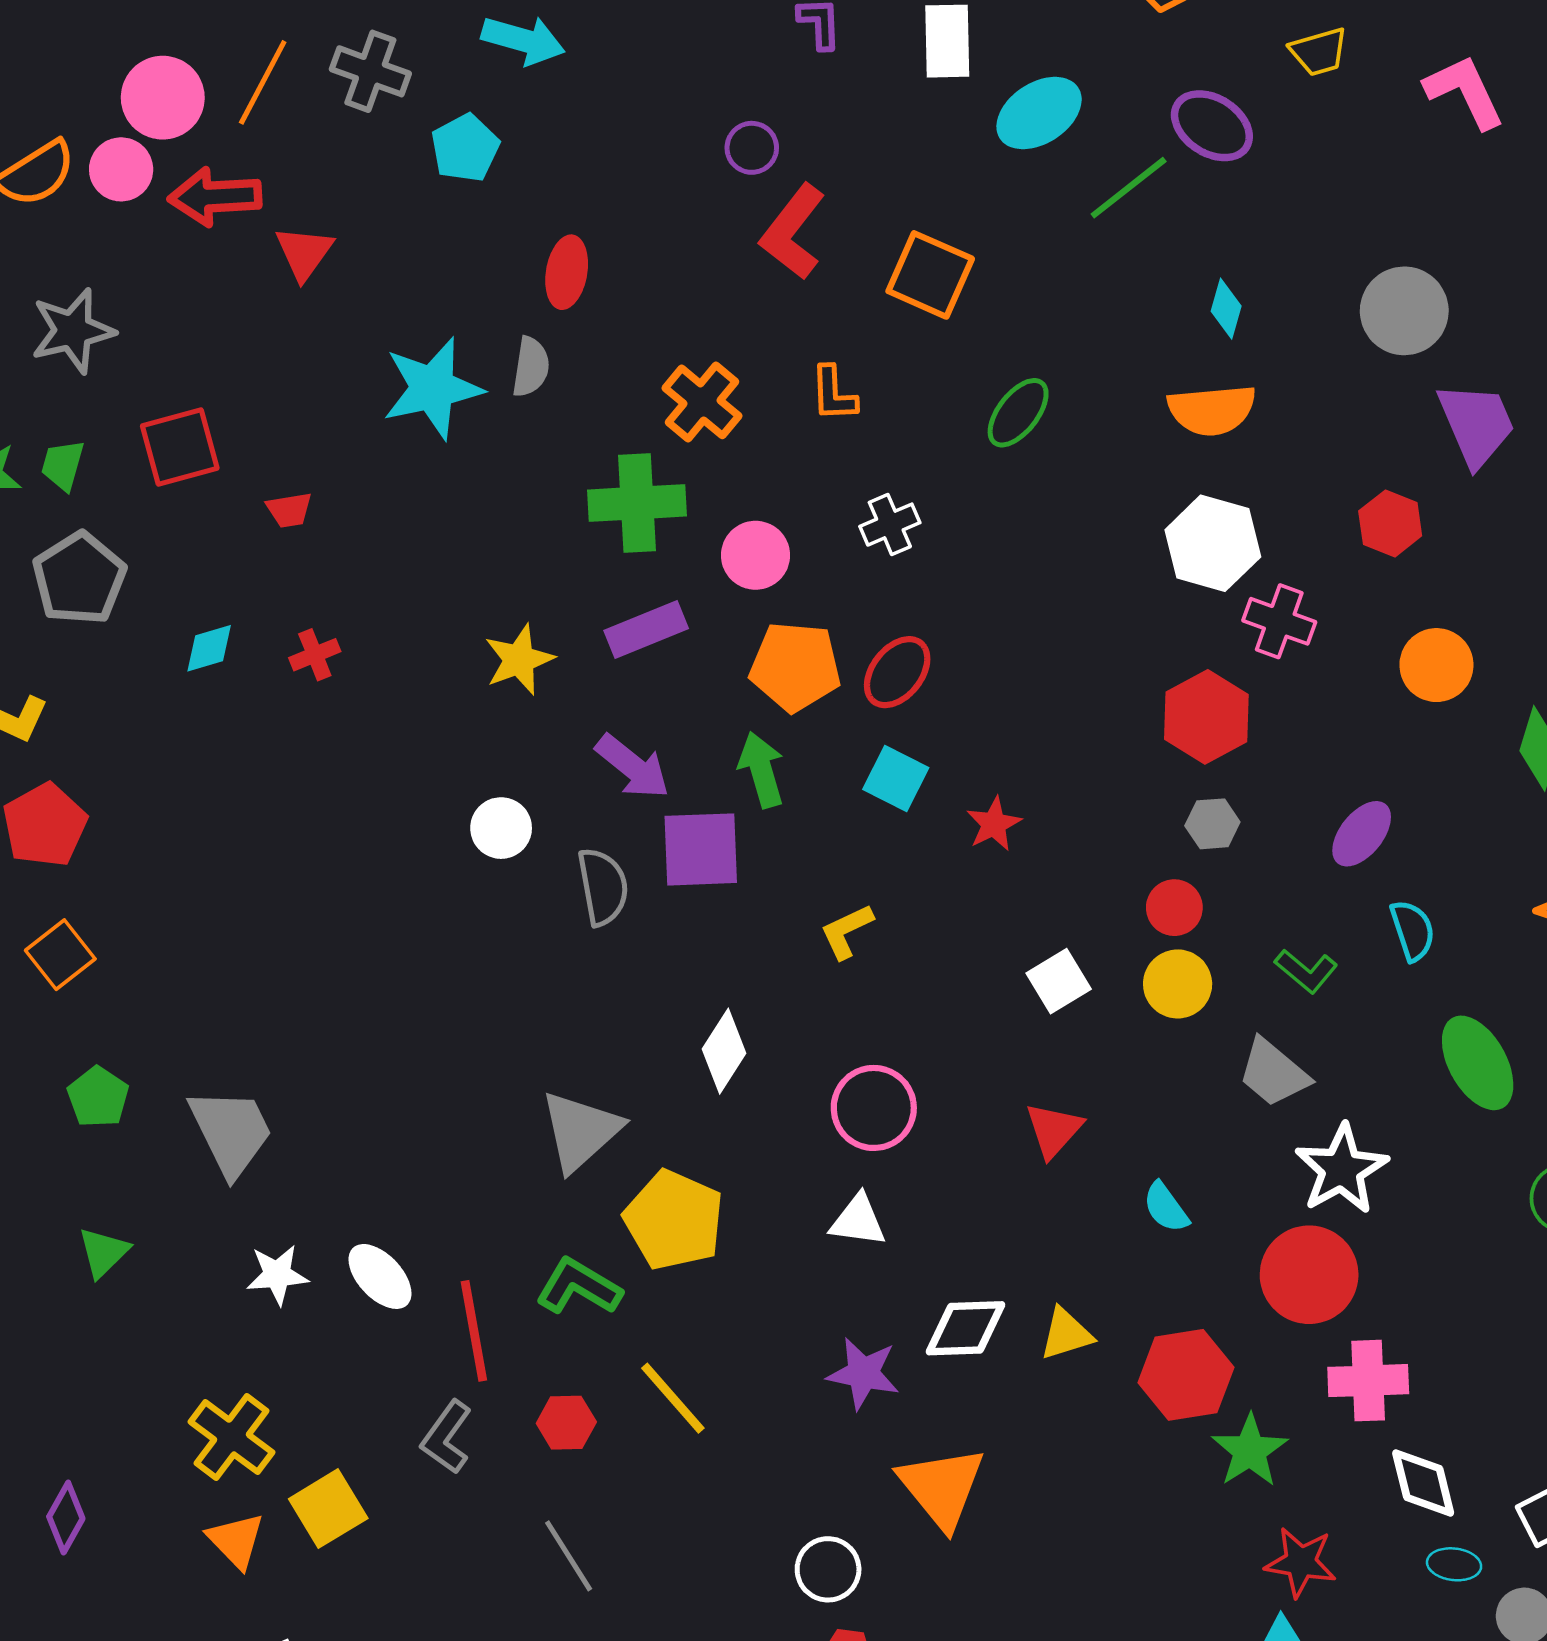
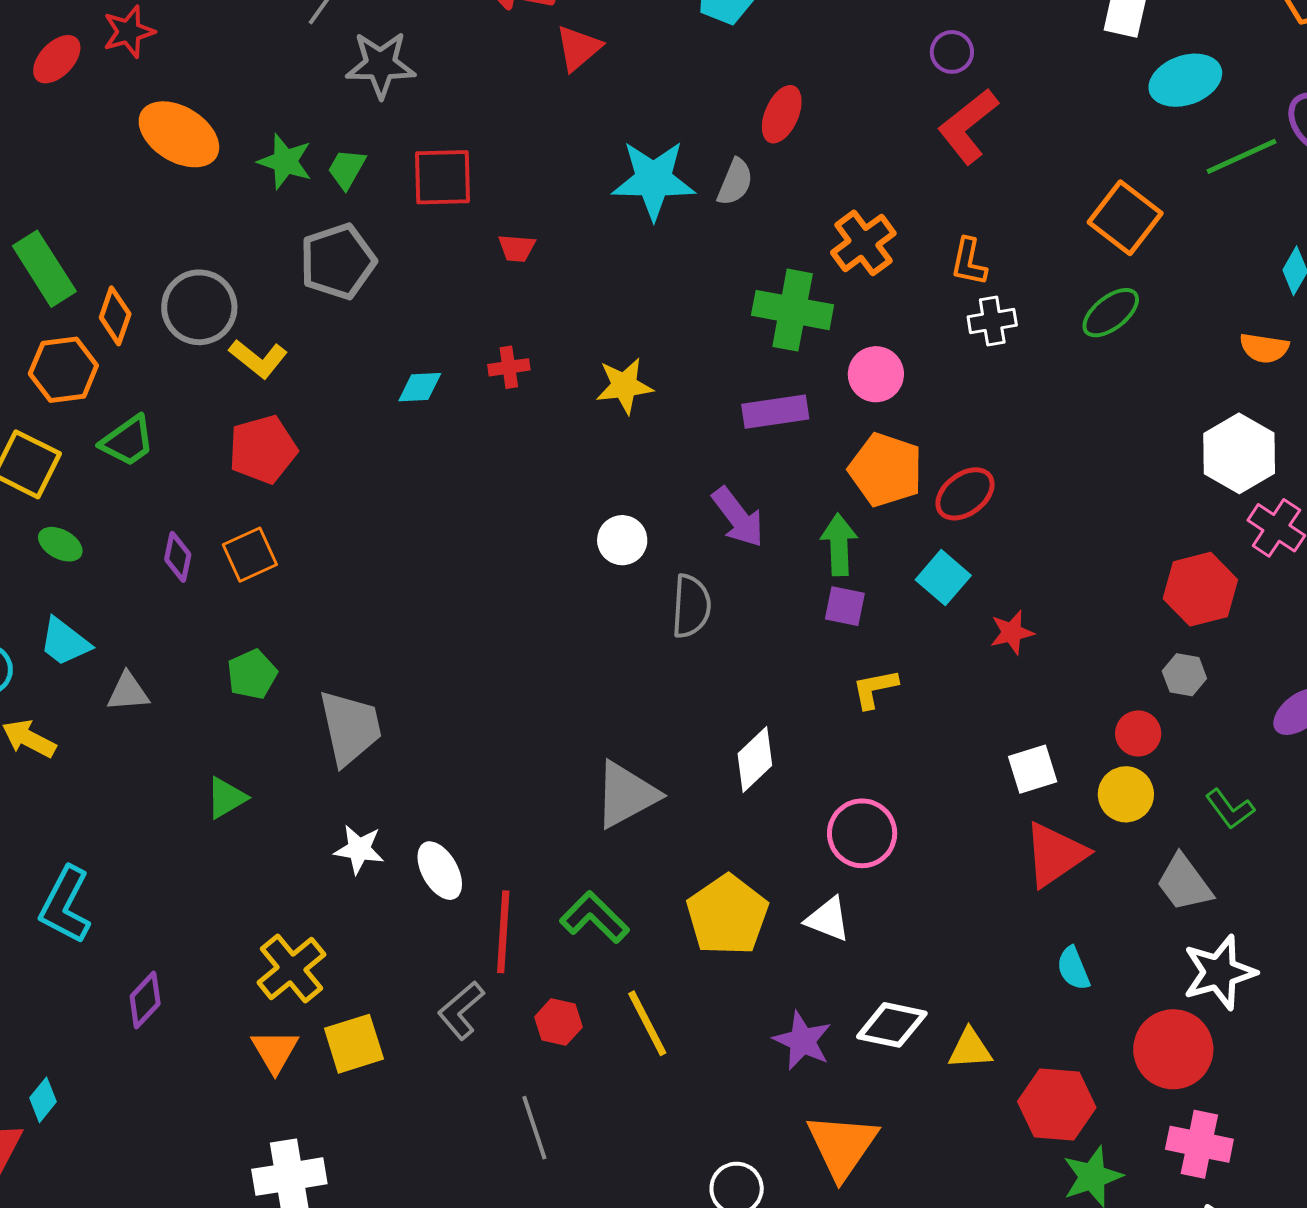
orange square: (930, 275) -> (1125, 218), moved
orange semicircle: (1212, 410) -> (1264, 348), size x0.7
white cross: (890, 525) -> (992, 321), moved
cyan diamond: (209, 648) -> (420, 387), moved
yellow star: (519, 660) -> (624, 386), moved
purple square: (701, 849) -> (845, 606), moved, size x0.6
red triangle: (1054, 1130) -> (1055, 854), moved, size x1.4
yellow pentagon: (674, 1220) -> (727, 915), moved

